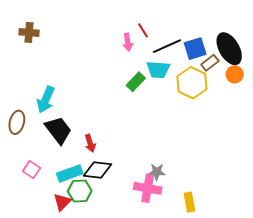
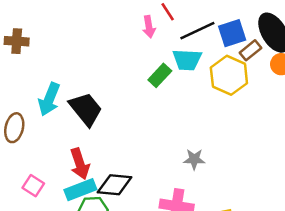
brown cross: (29, 32) -> (17, 41), moved
black trapezoid: (58, 130) -> (86, 109), moved
red arrow: (90, 143) -> (80, 164), moved, size x1.4
gray star: (157, 172) -> (194, 159), moved

